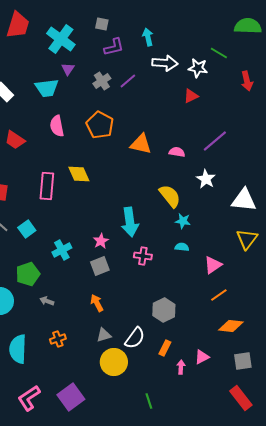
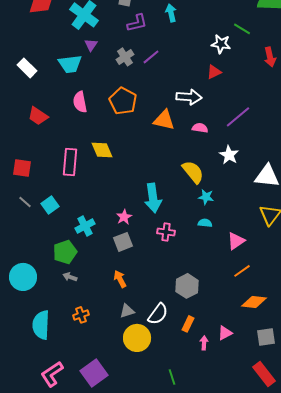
white arrow: (165, 63) -> (189, 97), moved
green pentagon: (28, 274) -> (65, 252), moved

